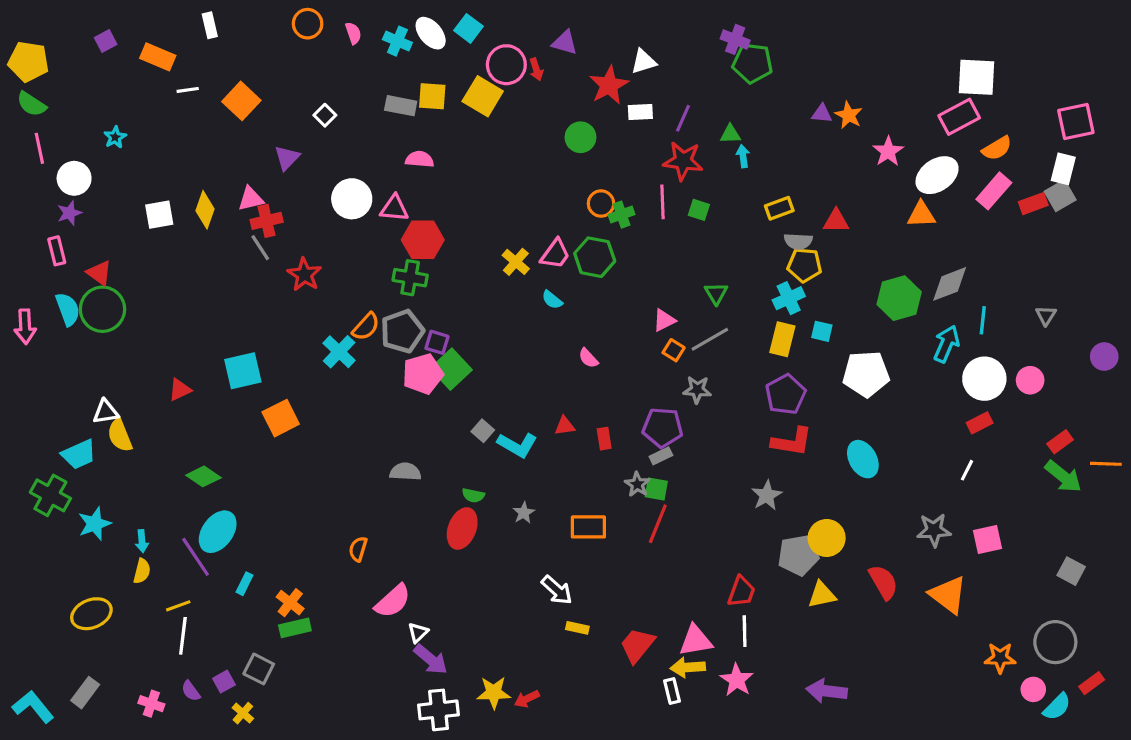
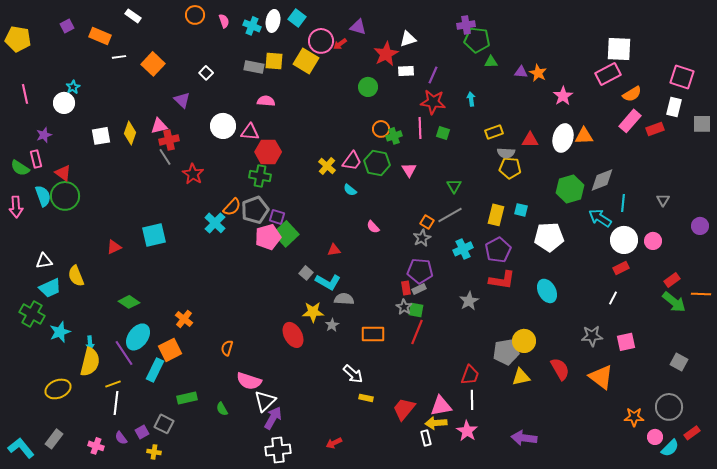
white rectangle: (210, 25) -> (133, 16), turned -42
white ellipse: (431, 33) -> (273, 21), turned 50
purple cross: (735, 39) -> (466, 25), turned -30
red arrow: (536, 69) -> (340, 44), turned 72
green semicircle: (31, 104) -> (20, 168), moved
pink square: (1076, 121) -> (682, 77), turned 30
green triangle: (730, 134) -> (491, 62), moved
purple triangle: (287, 158) -> (182, 100), turned -30
white ellipse: (937, 175) -> (563, 138), moved, turned -40
white circle: (74, 178) -> (64, 103), moved
gray square: (1060, 196) -> (702, 124), moved, turned 30
cyan cross: (789, 298) -> (463, 249), moved
pink triangle: (664, 320) -> (409, 170), moved, turned -35
cyan arrow: (946, 344) -> (600, 218), turned -80
gray star: (697, 390) -> (422, 238), moved, turned -30
white triangle: (106, 412) -> (44, 261), moved
orange square: (281, 418) -> (170, 350), moved
red triangle: (565, 426) -> (334, 250), moved
red rectangle: (604, 439) -> (406, 288), moved
gray semicircle: (405, 472) -> (344, 299), moved
green semicircle: (473, 495) -> (222, 409), moved, turned 48
gray star: (767, 495) -> (469, 301), moved
red ellipse: (462, 529) -> (293, 335), turned -50
yellow semicircle: (142, 571) -> (90, 362), size x1.8
cyan rectangle: (244, 584) -> (155, 370), size x1.6
pink semicircle: (393, 601) -> (249, 381), turned 60
orange cross: (290, 603) -> (184, 319), moved
white triangle: (418, 633) -> (265, 401), size x1.6
purple arrow: (431, 659) -> (273, 418), turned -100
yellow star: (494, 693) -> (313, 312), moved
yellow cross: (243, 713) -> (154, 452), turned -32

